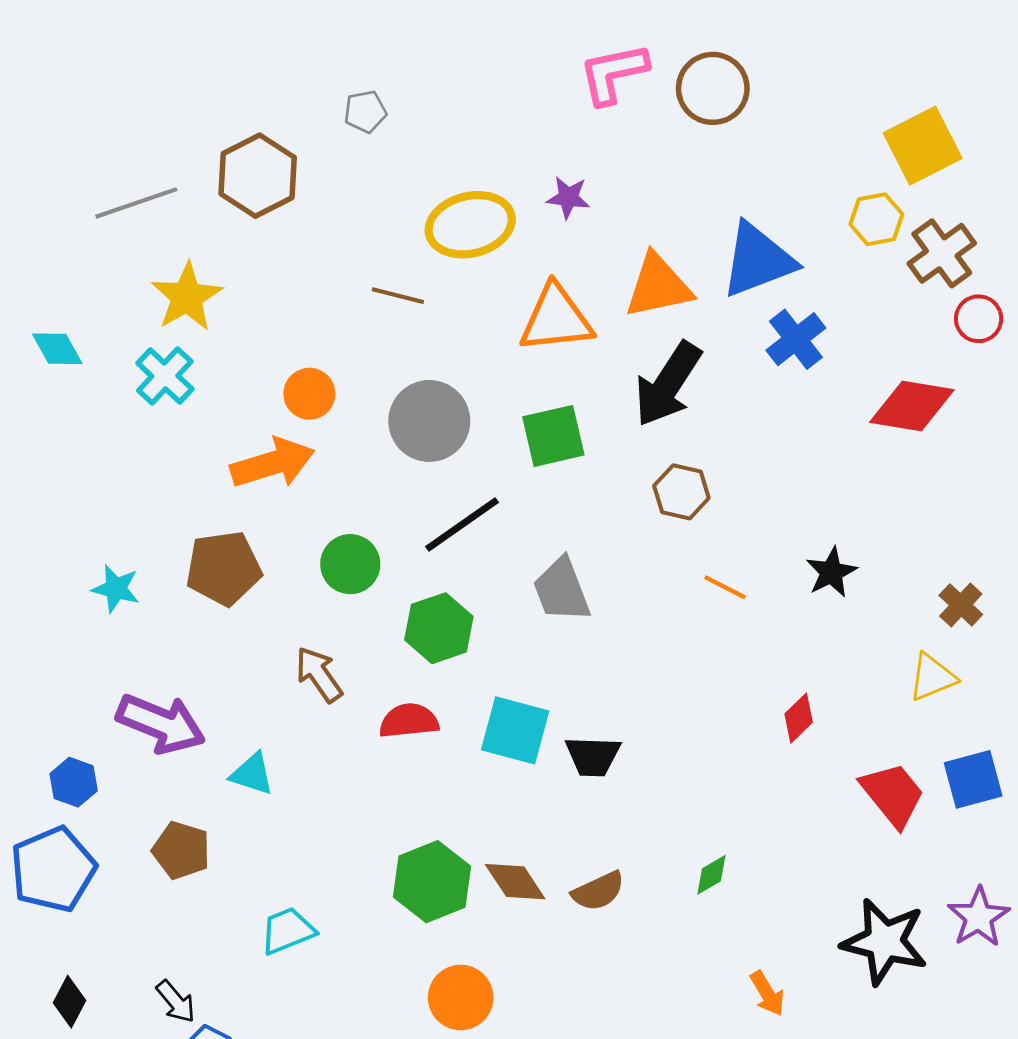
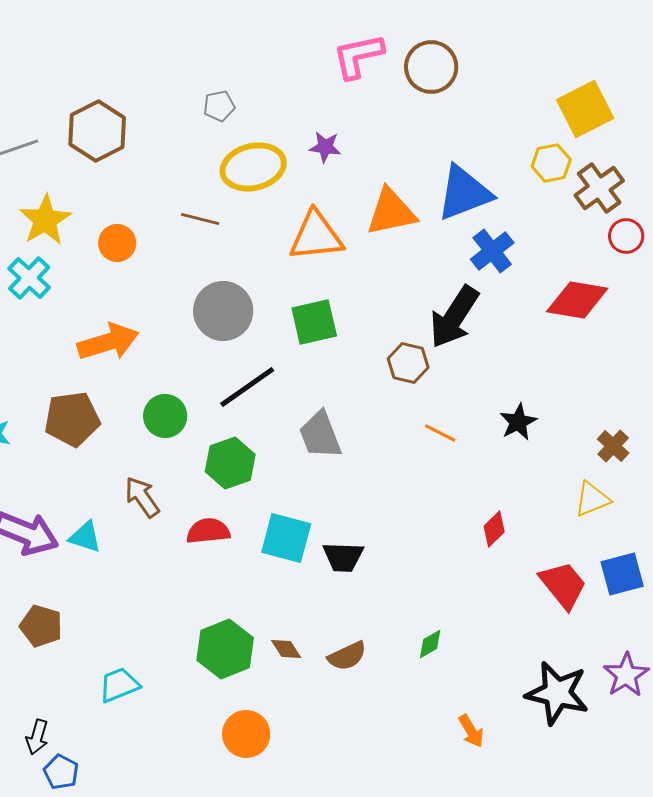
gray pentagon: (365, 112) -> (219, 106), moved
black arrow: (668, 384) -> (454, 317), moved
orange circle: (309, 394) -> (117, 243), moved
cyan triangle: (252, 774) -> (85, 537), moved
brown diamond: (515, 882) -> (286, 649), size x0.7
black arrow: (176, 1002) -> (37, 737), turned 56

